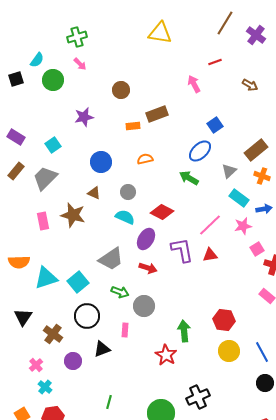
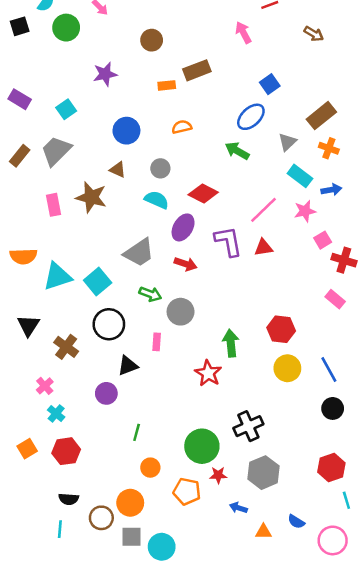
brown rectangle: (16, 171) -> (20, 156), moved
purple circle: (73, 361) -> (106, 393), moved

